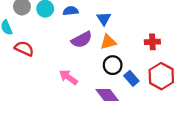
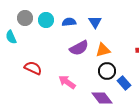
blue triangle: (104, 19) -> (95, 22), moved
red semicircle: (24, 49) -> (33, 68), moved

